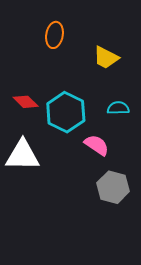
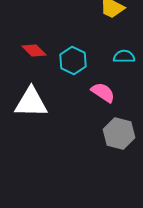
cyan hexagon: (66, 112) -> (73, 60), size x0.7

